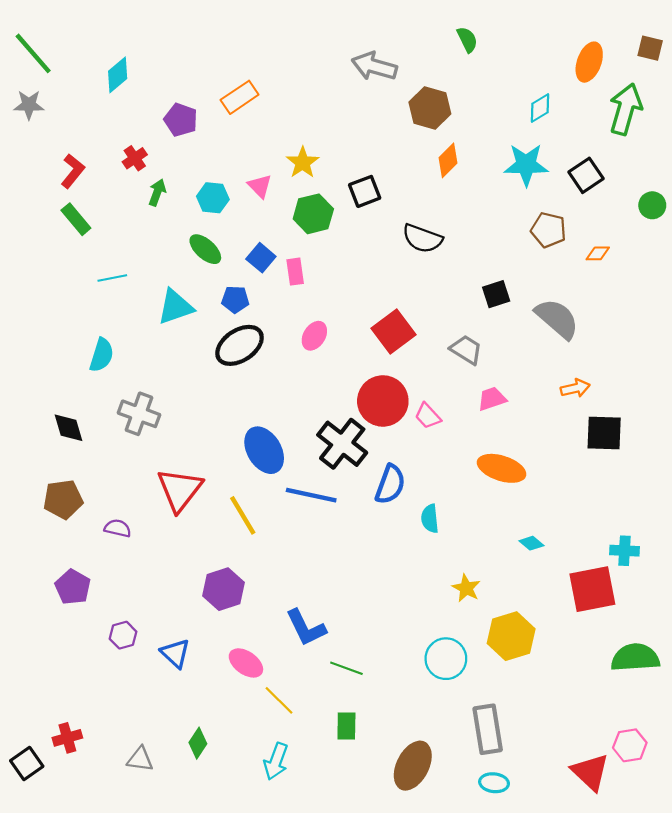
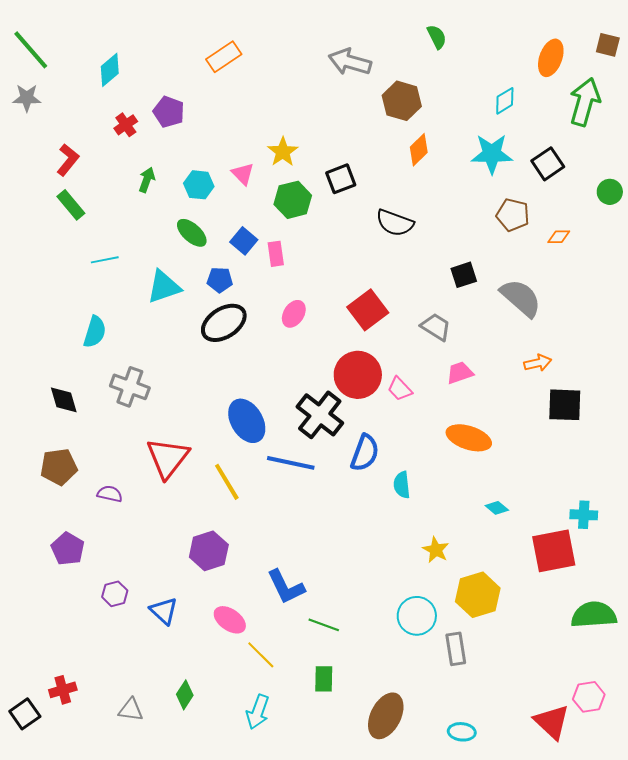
orange rectangle: (240, 97) -> (224, 57), moved
red cross: (135, 158) -> (126, 125), moved
gray rectangle: (488, 729) -> (456, 649), moved, size x0.7

